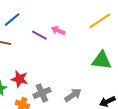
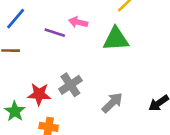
green triangle: (102, 60) -> (116, 39), moved
gray cross: (42, 93) -> (70, 85), moved

